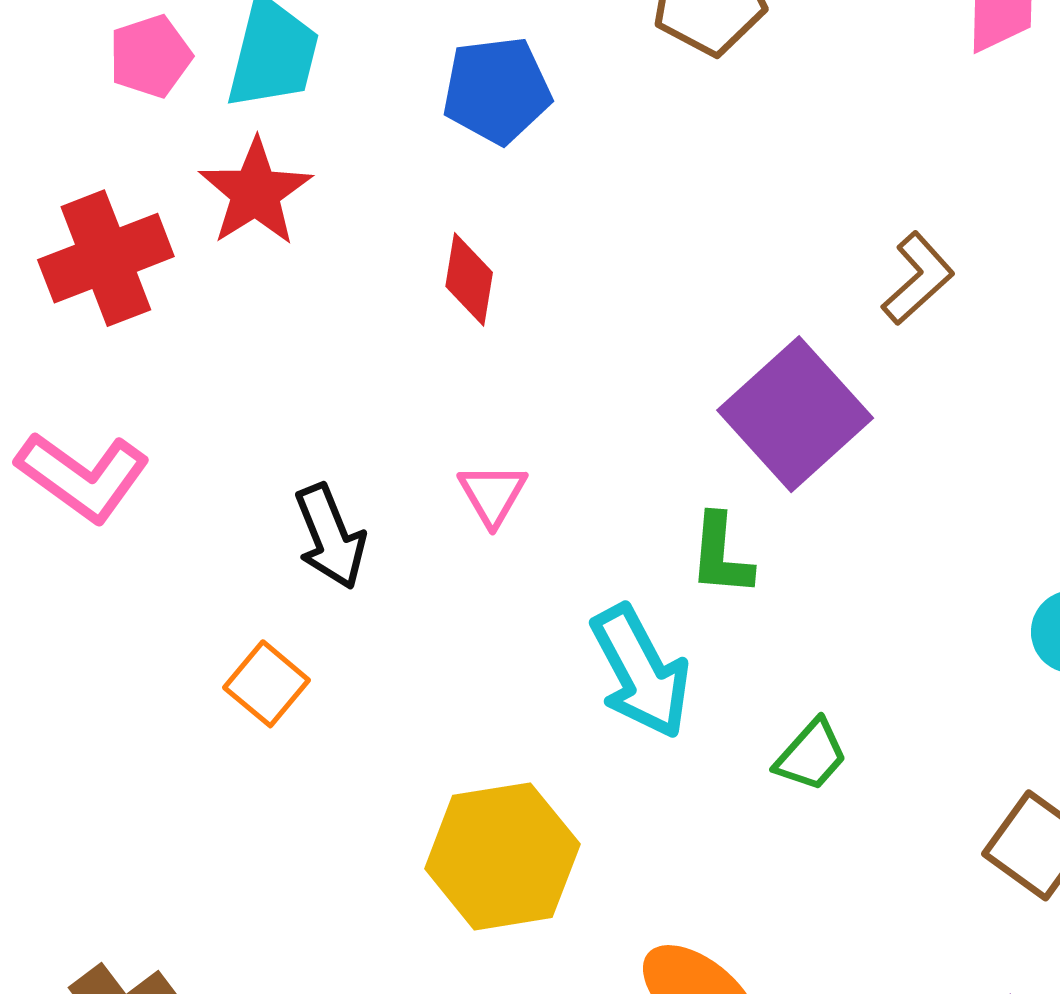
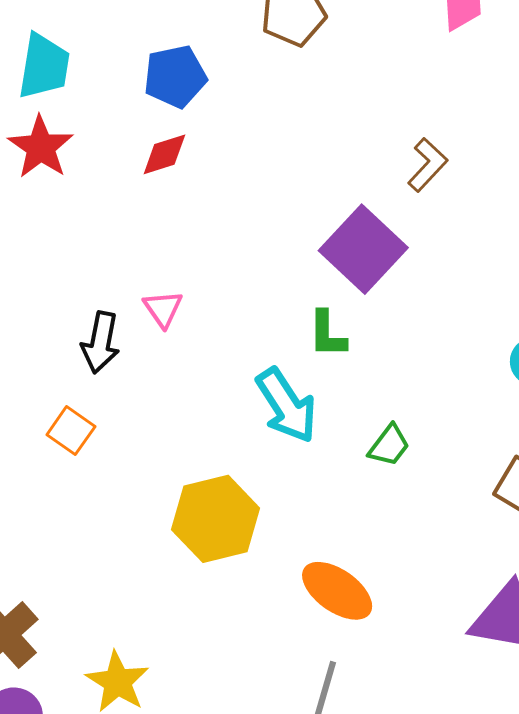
red diamond: (469, 279) -> (164, 154), moved, turned 68
pink triangle: (493, 494) -> (163, 309), moved
black arrow: (330, 536) -> (101, 342), turned 38

